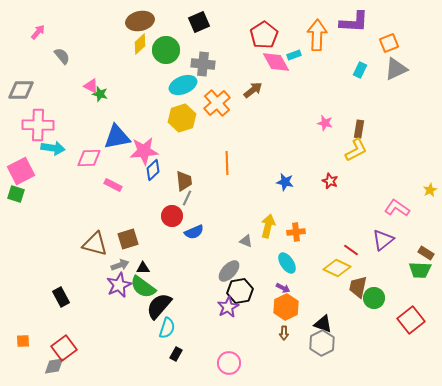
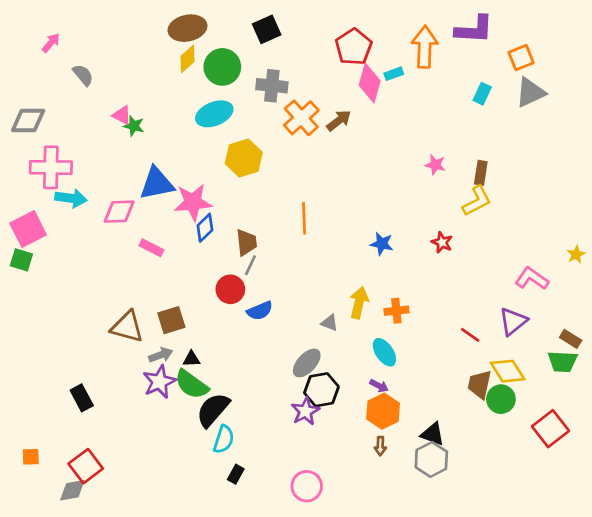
pink diamond: (276, 62) -> (370, 83), turned 44
cyan ellipse: (183, 85) -> (214, 114), moved
orange cross: (217, 103) -> (301, 118), moved
yellow diamond: (337, 268) -> (508, 371), moved, turned 32

